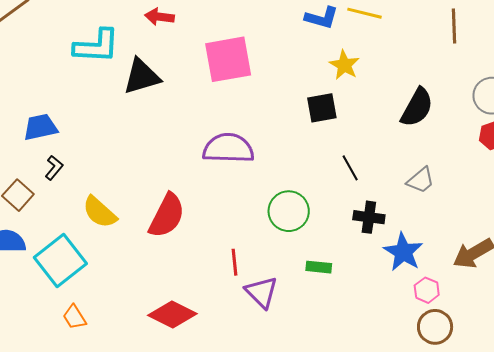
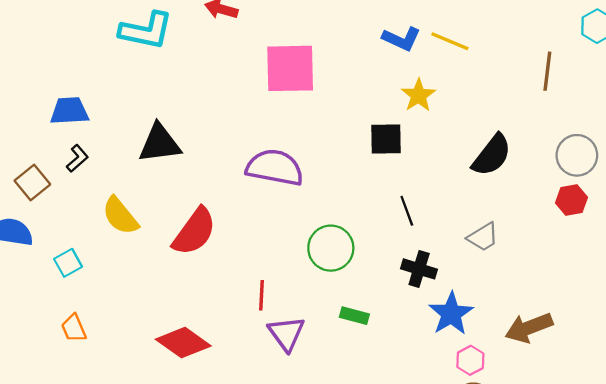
black triangle: (142, 76) -> (160, 143), moved
cyan square: (60, 261) -> (68, 263), size x0.5

